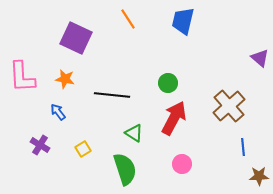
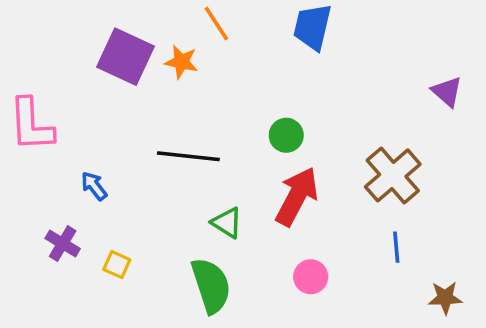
orange star: (65, 79) -> (181, 62), moved
blue line: (243, 147) -> (396, 247), moved
yellow square: (83, 149) -> (117, 265), moved, turned -35

